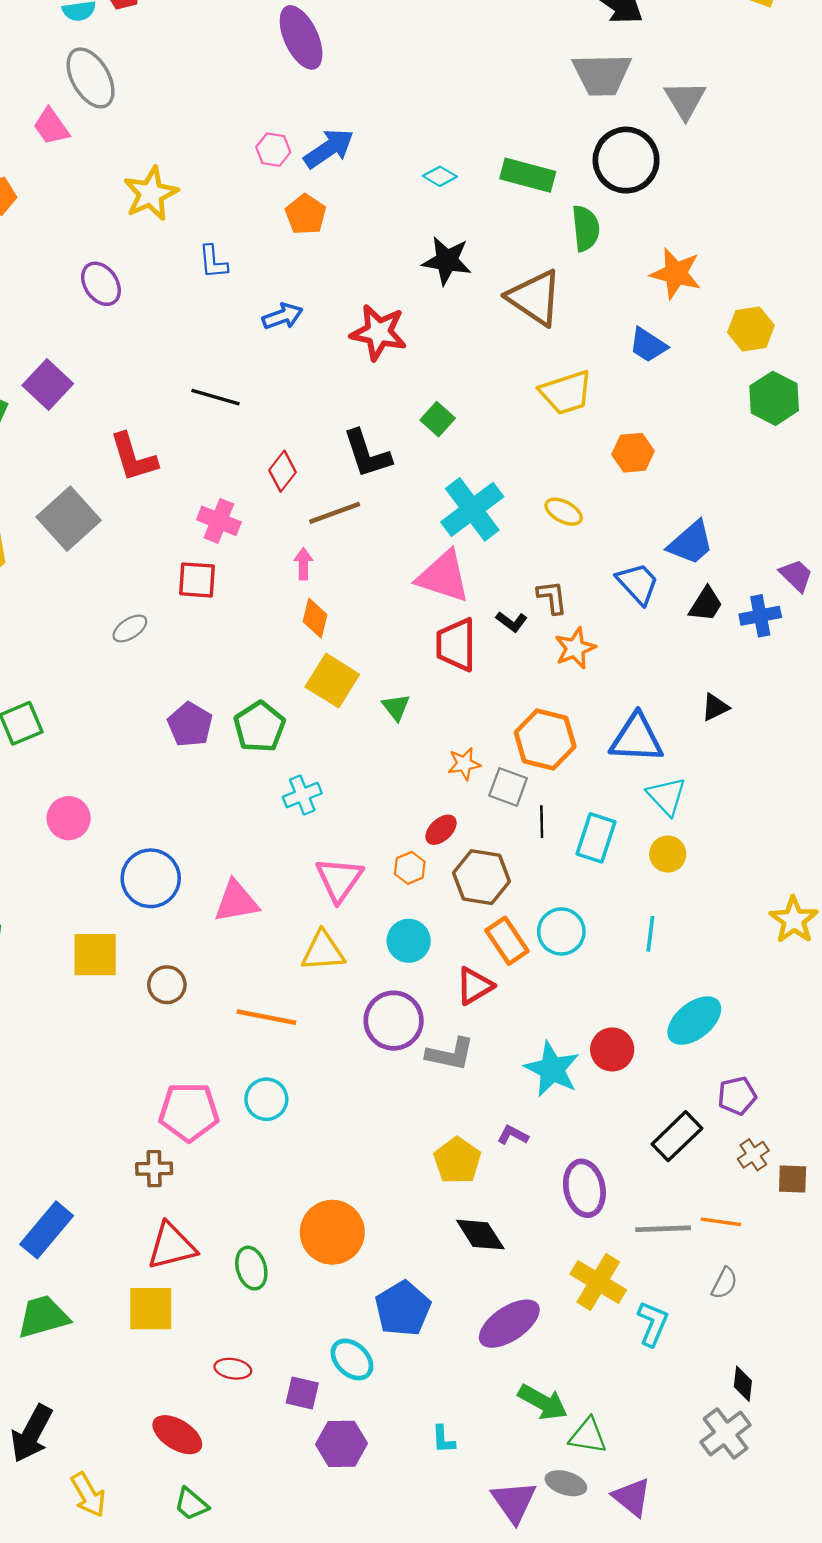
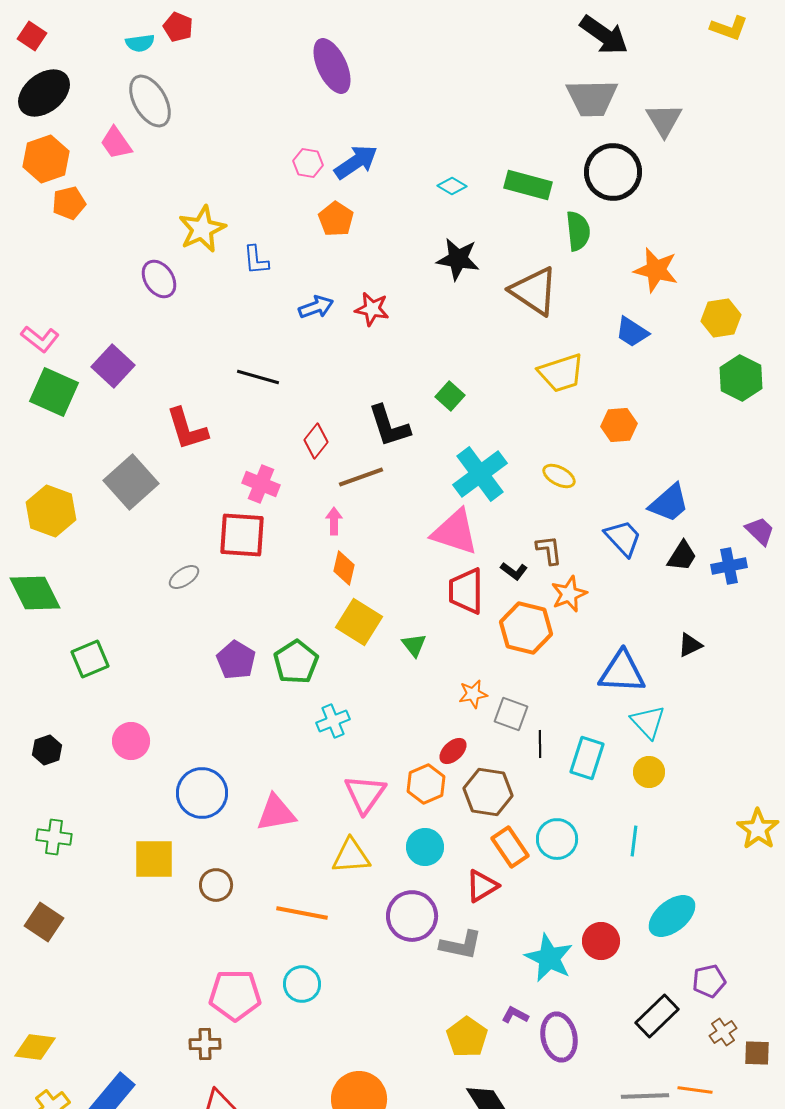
yellow star: (151, 194) -> (202, 229), moved
red star: (379, 332) -> (372, 309), moved, size x0.7
red square: (197, 580) -> (242, 535), size x1.4
orange hexagon: (545, 740) -> (526, 628), moved
orange hexagon: (410, 868) -> (426, 784), size x1.4
purple ellipse: (584, 1188) -> (559, 1037), moved

